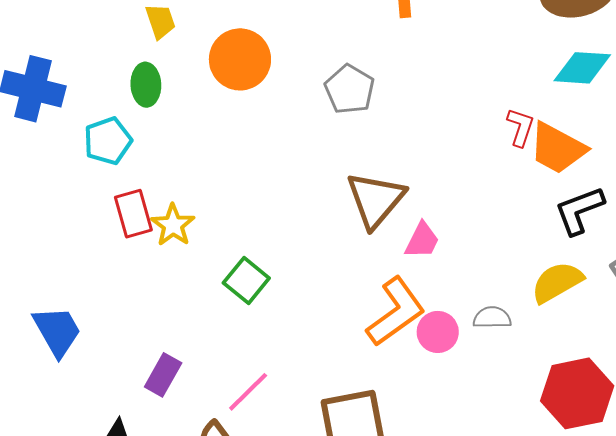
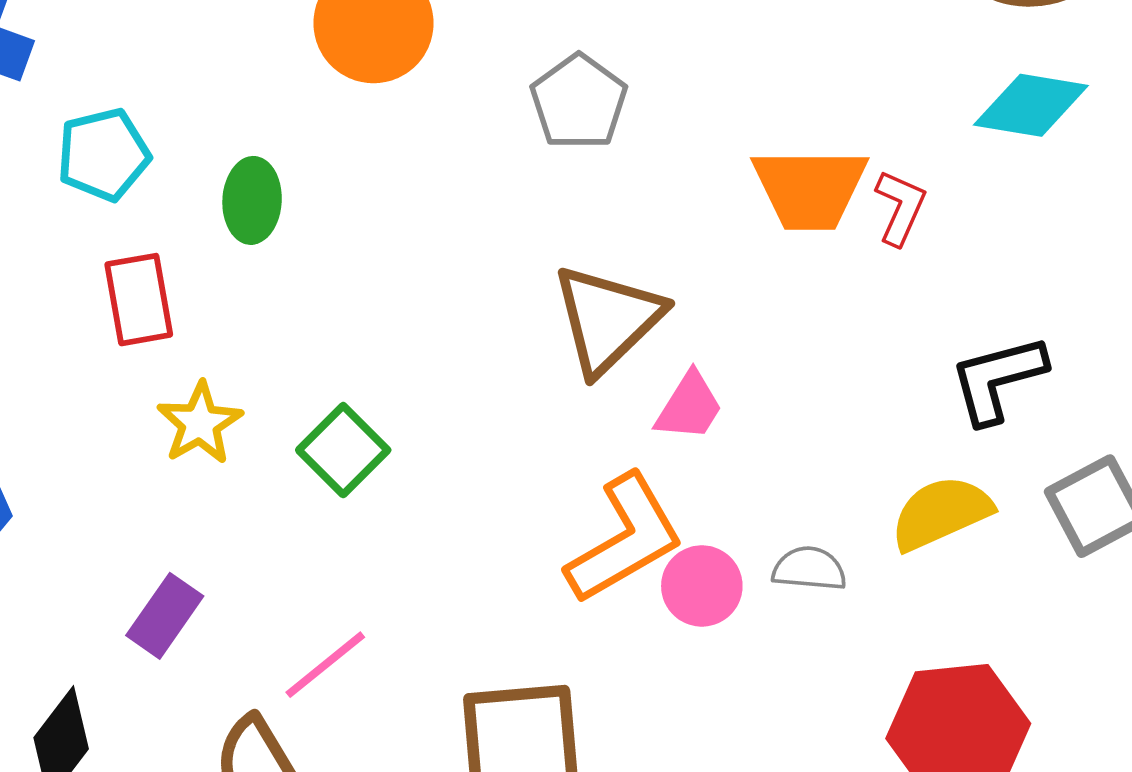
green ellipse: (146, 85) -> (252, 200), moved
orange trapezoid: (557, 148) -> (810, 189), moved, turned -34
yellow star: (173, 225) -> (200, 423), moved

